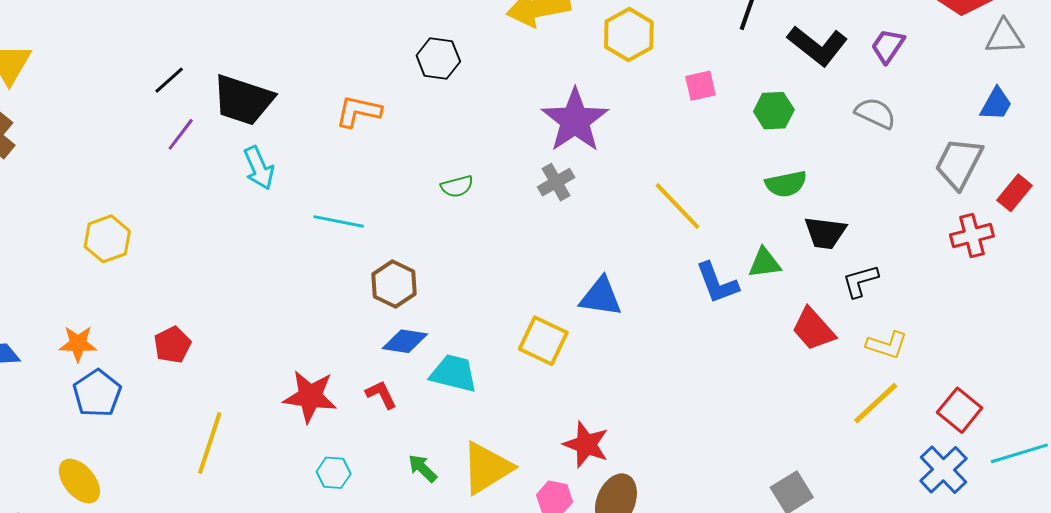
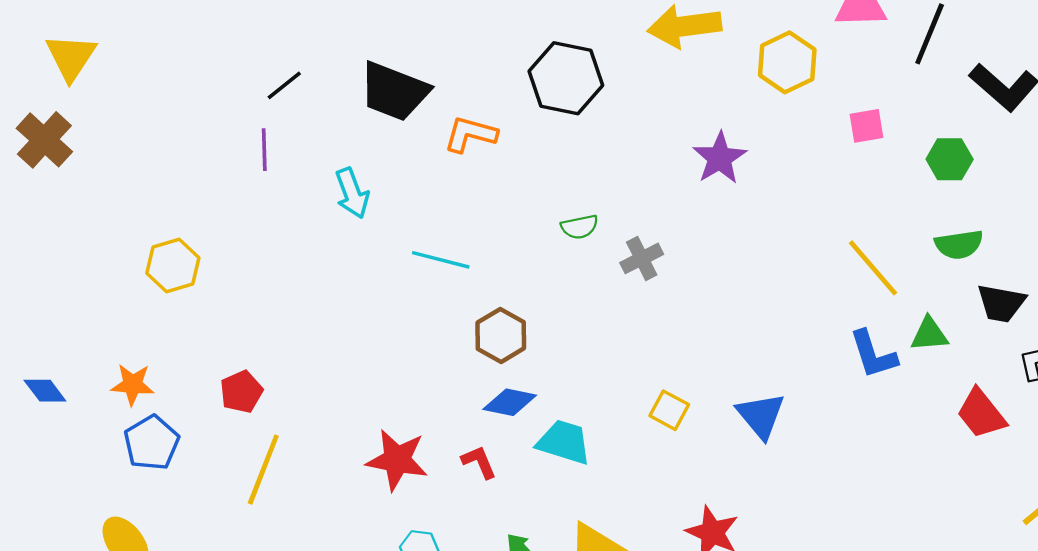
black hexagon: (438, 59) -> (566, 78), size x1.5
black line: (169, 80) -> (284, 85), moved
black trapezoid: (243, 100) -> (394, 91), moved
purple star: (575, 120) -> (720, 158), size x0.7
purple line: (181, 134) -> (264, 150), turned -42
gray cross: (556, 182) -> (642, 258), moved
yellow line: (677, 206) -> (873, 268), moved
blue triangle: (601, 297) -> (761, 416), moved, turned 39
yellow square: (543, 341) -> (669, 410), size x0.7
yellow line: (210, 443) -> (263, 470), moved

